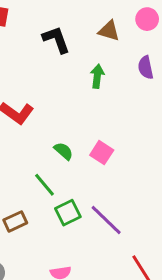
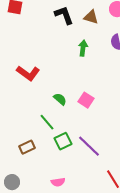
black L-shape: (56, 40) -> (64, 15), moved

